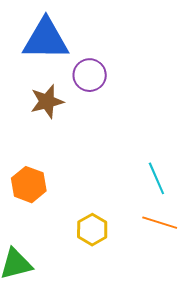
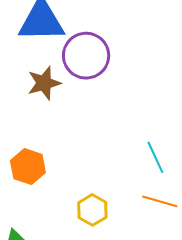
purple circle: (90, 75) -> (86, 56), size x1.4

